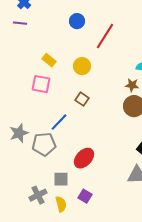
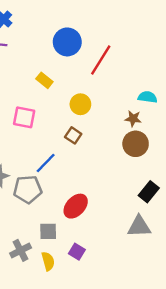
blue circle: (77, 21) -> (67, 42), size x1.5
yellow rectangle: (49, 60) -> (44, 80), moved
yellow circle: (82, 66) -> (80, 104), moved

